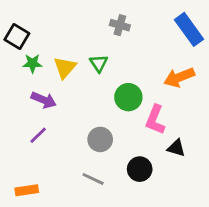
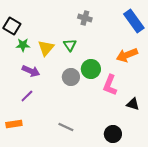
gray circle: (100, 139) -> (71, 77), moved
black triangle: (176, 148) -> (133, 104), moved
black circle: (140, 169) -> (113, 134), moved
orange rectangle: (27, 190) -> (14, 124), moved

